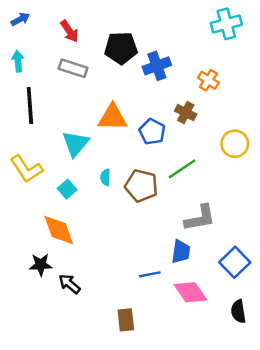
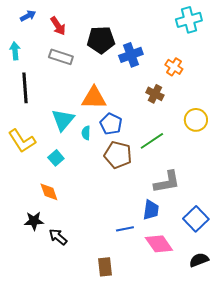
blue arrow: (20, 19) -> (28, 16), moved
blue pentagon: (152, 132) -> (111, 124), moved
cyan semicircle: (105, 177) -> (86, 133), moved
orange diamond: (59, 230) -> (49, 192), size x0.7
black semicircle: (238, 311) -> (199, 260), turned 78

